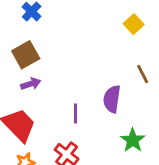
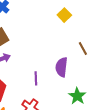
yellow square: (134, 24) -> (64, 15), moved

